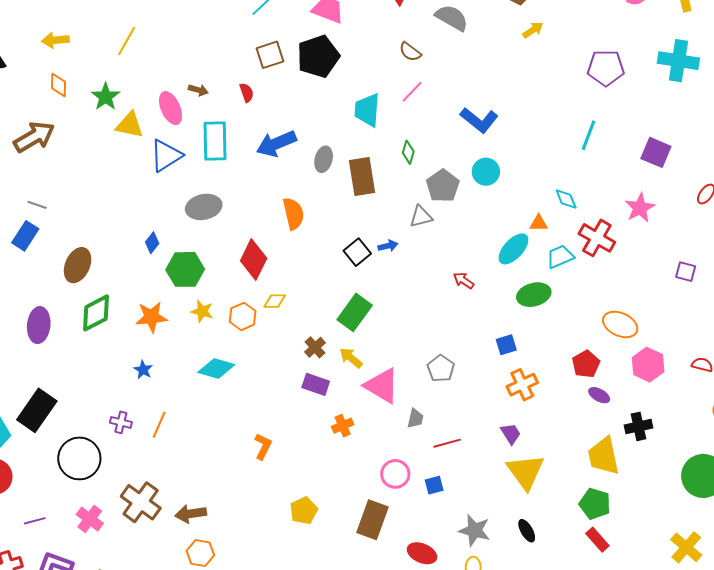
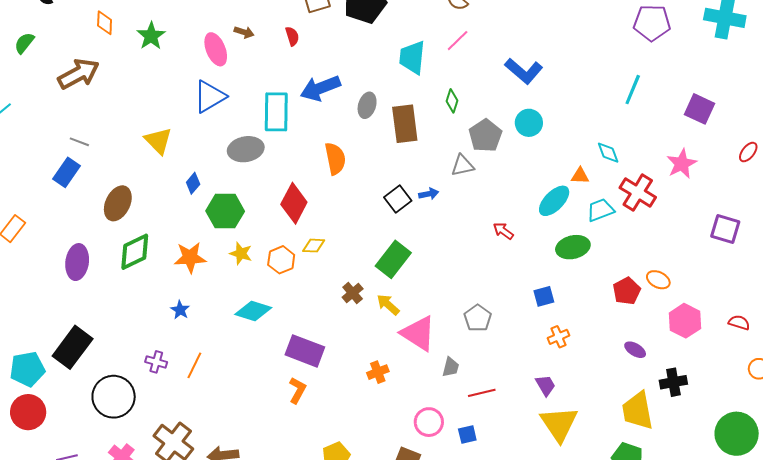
yellow triangle: (130, 125) -> (158, 141), moved, turned 32
cyan rectangle: (215, 141) -> (276, 112), moved
purple square: (686, 272) -> (725, 229), size x1.4
orange ellipse: (620, 324) -> (658, 280), size x0.7
red pentagon: (586, 364) -> (627, 291), moved
purple rectangle: (316, 384) -> (305, 351), moved, size x1.4
orange cross: (522, 385) -> (559, 337), size x0.7

